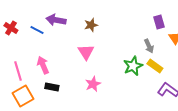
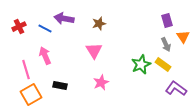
red cross: (11, 28) -> (19, 27), turned 32
gray arrow: (149, 46) -> (166, 45), moved
pink arrow: (43, 65) -> (45, 56), moved

